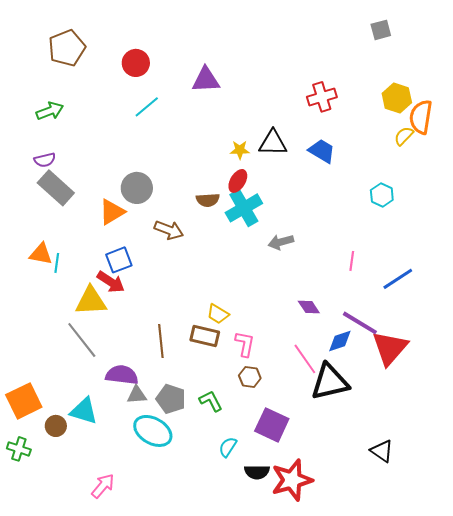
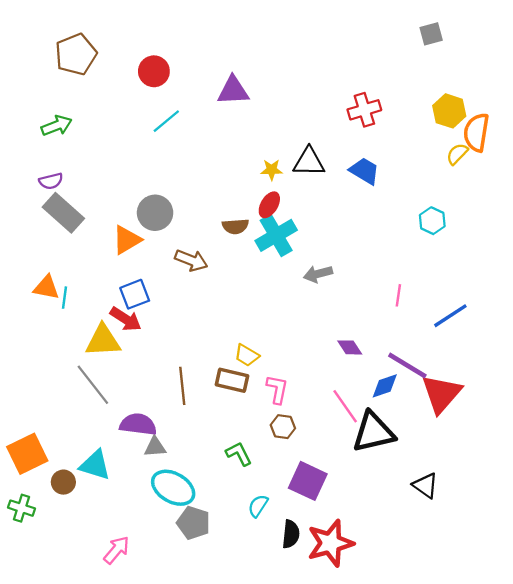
gray pentagon: (171, 399) -> (194, 523), moved
black triangle: (382, 451) -> (425, 485), moved
black semicircle: (257, 472) -> (291, 534), turned -85

